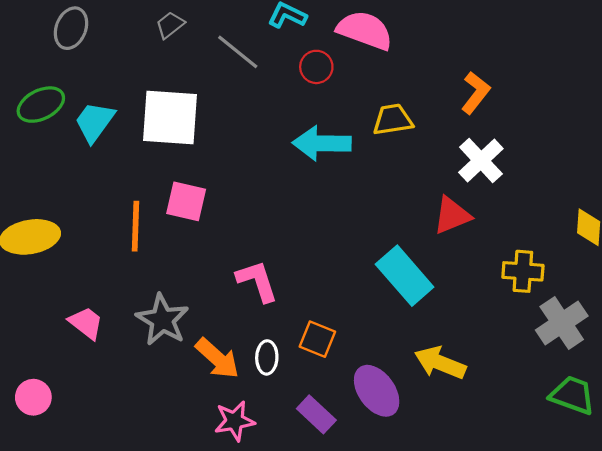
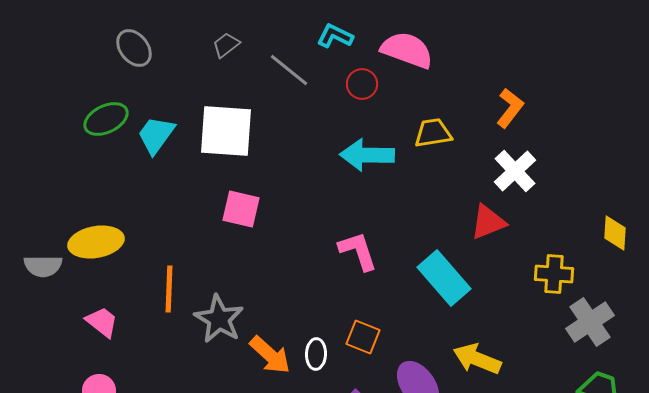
gray ellipse: (71, 28) -> (134, 48), turned -60
orange line: (136, 226) -> (169, 289), moved
pink L-shape: (257, 281) -> (358, 251), moved
pink trapezoid: (86, 323) -> (102, 322), moved

